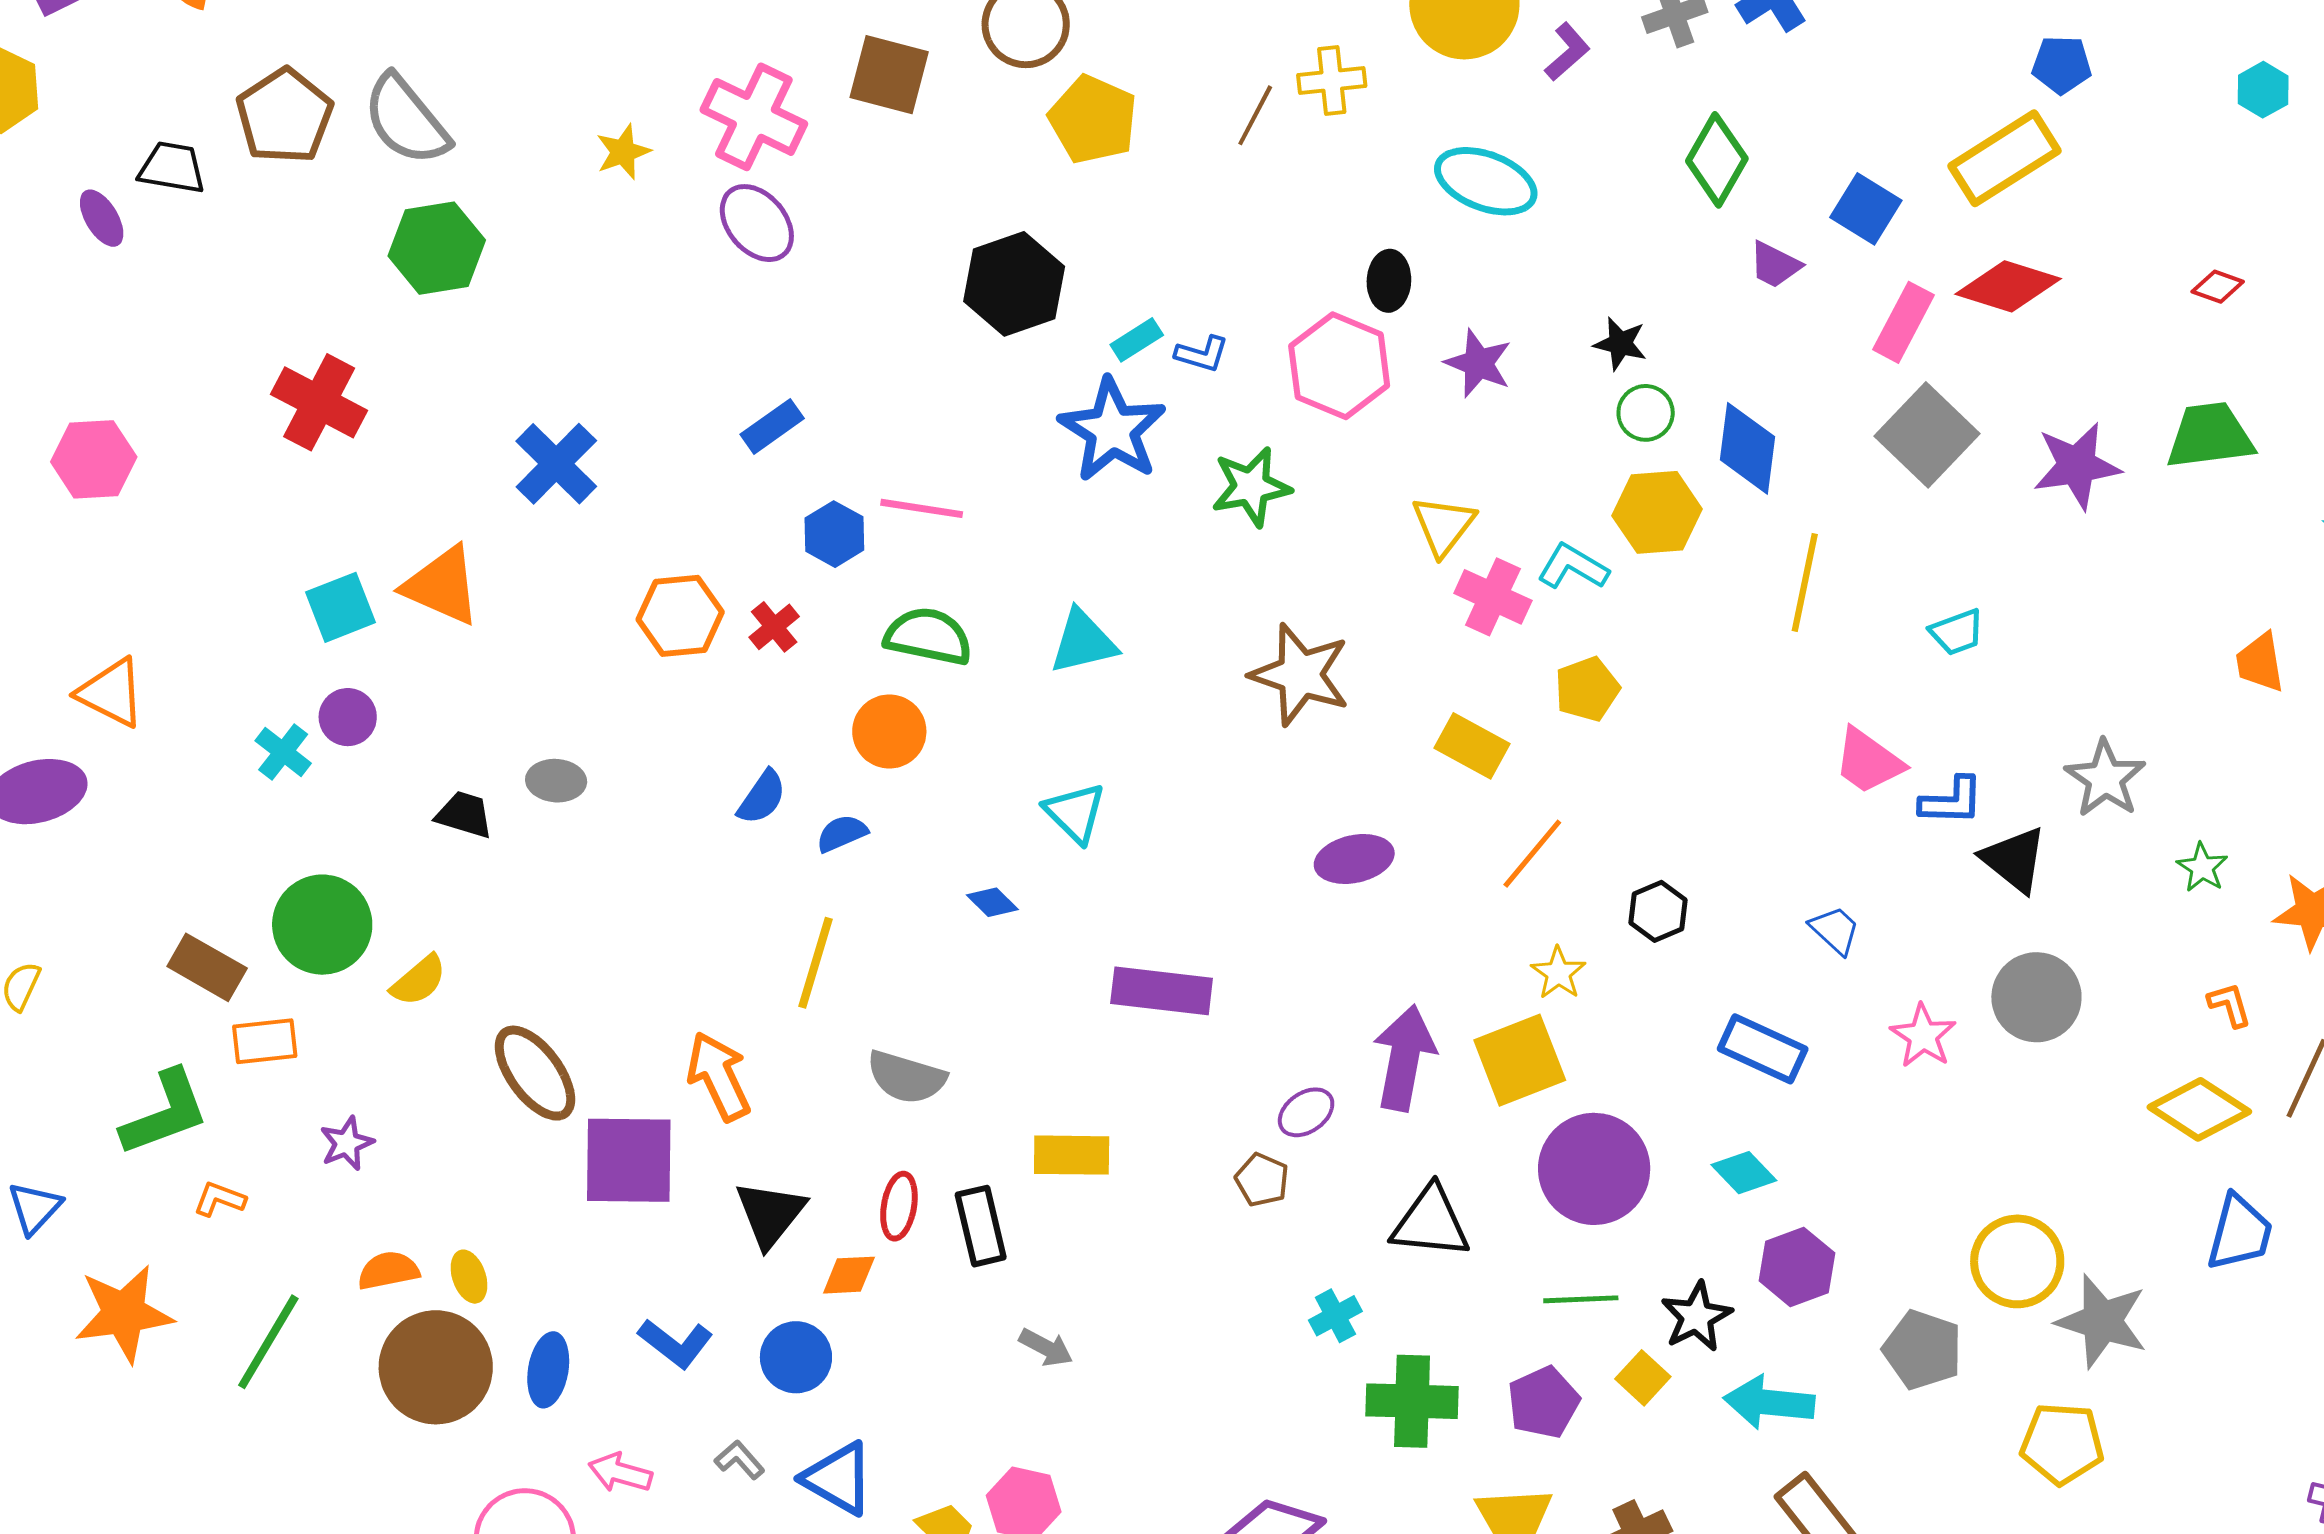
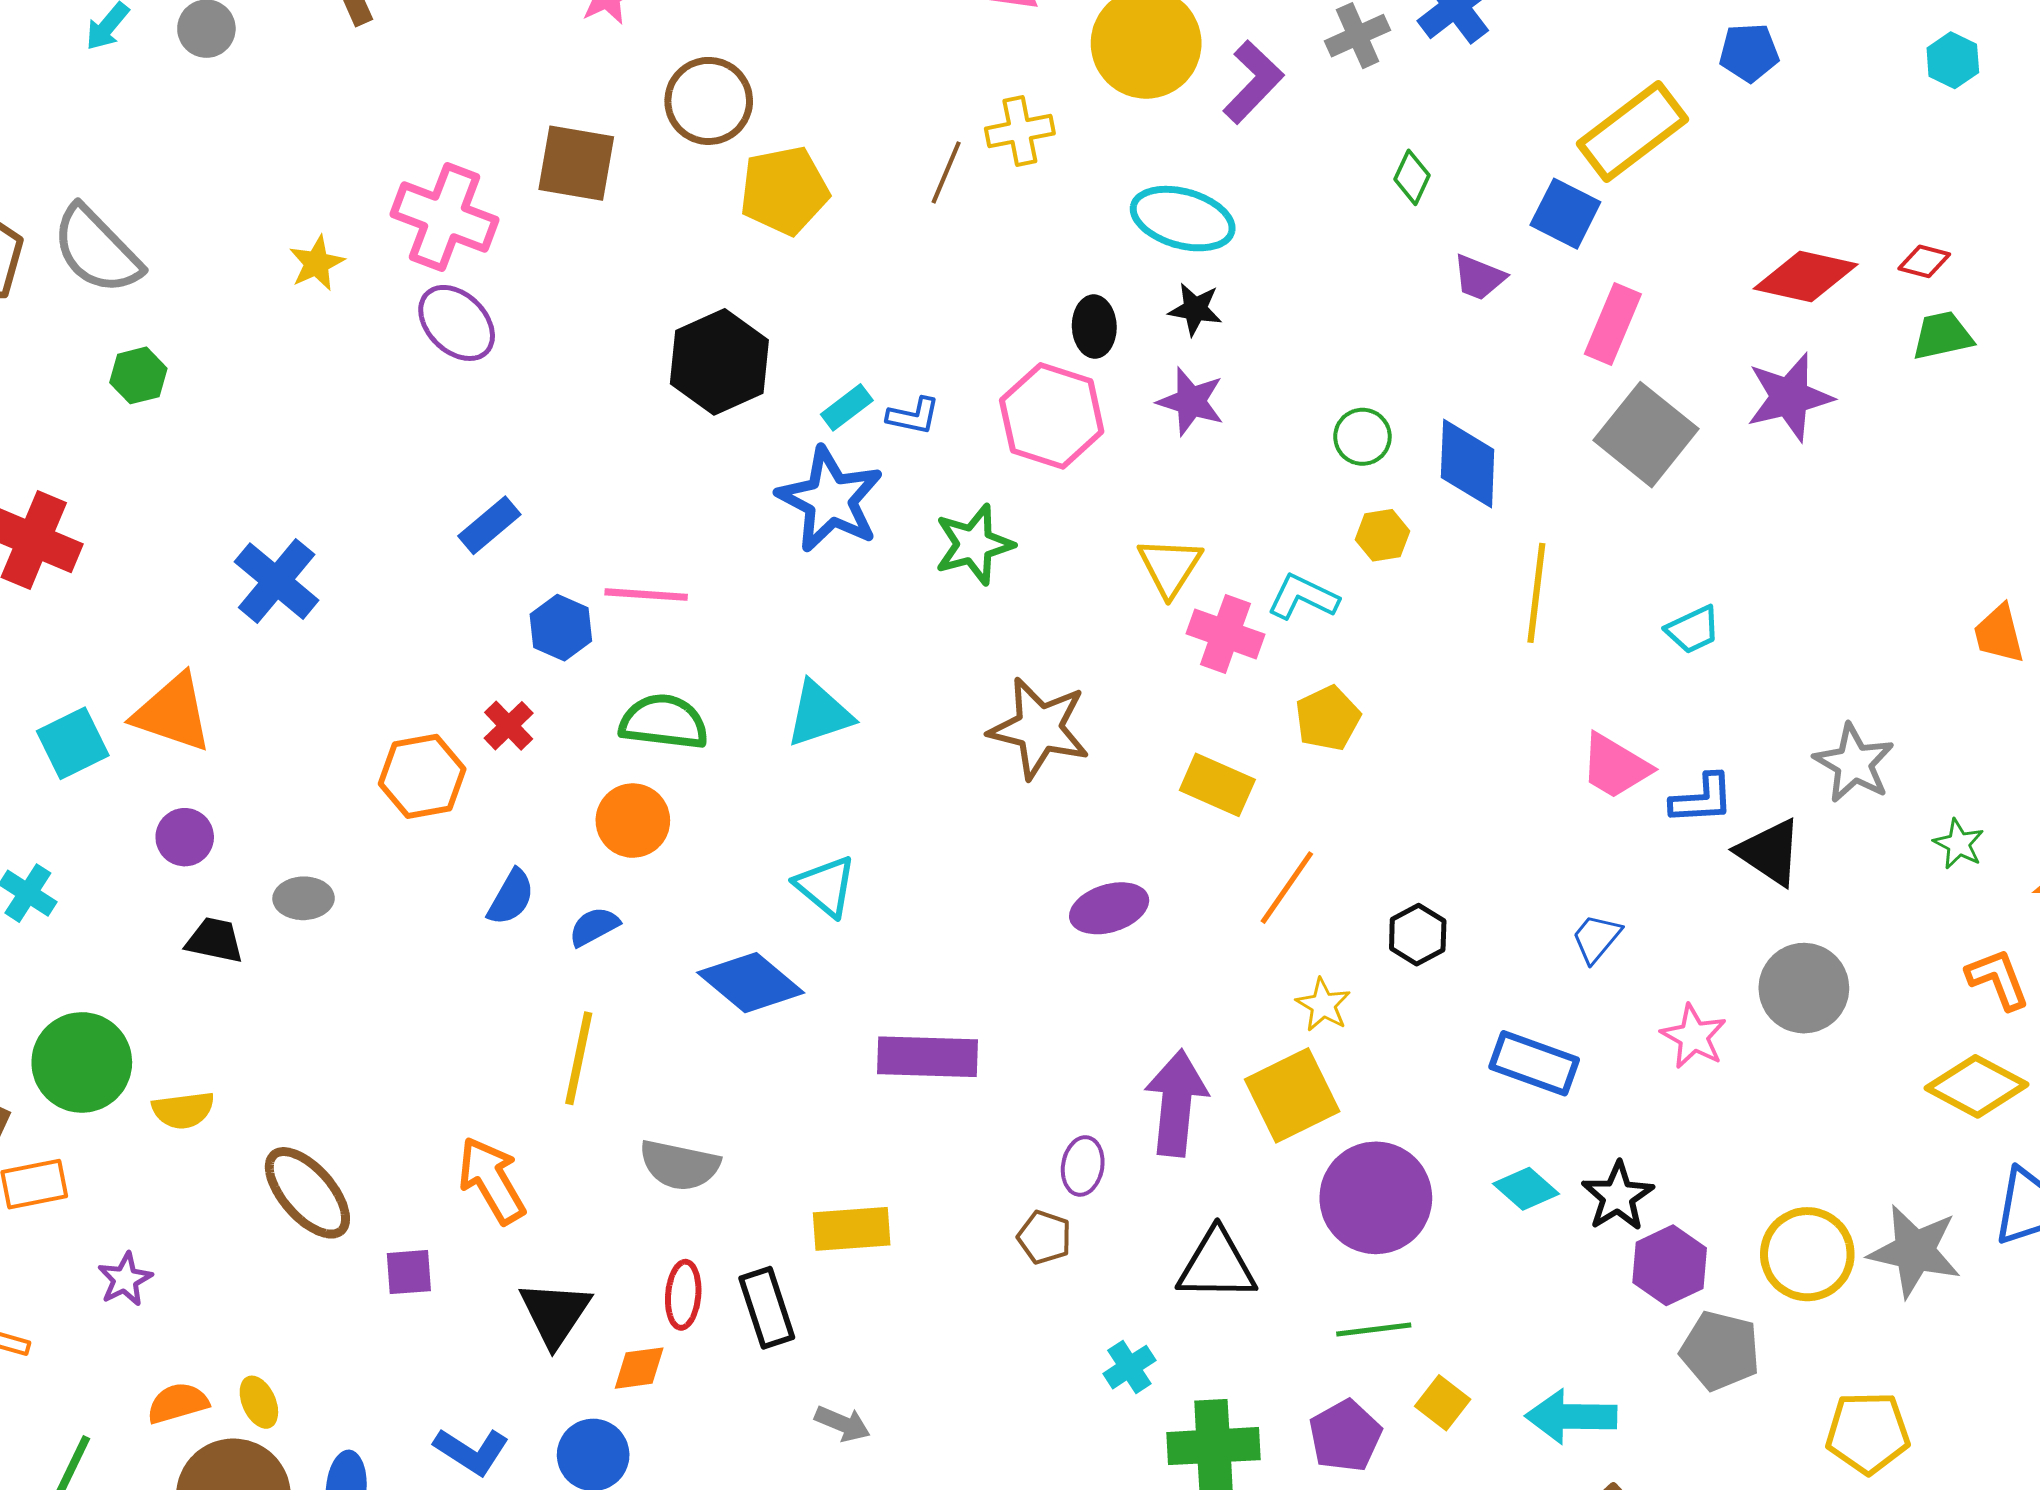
purple L-shape: (1567, 52) -> (1253, 82), size x1.4
yellow pentagon: (1093, 120) -> (784, 191), turned -30
yellow rectangle: (2004, 158) -> (1633, 131), moved
green diamond: (1717, 160) -> (1412, 177), size x0.6
green hexagon: (437, 248) -> (138, 375), size x0.6
red diamond: (2008, 286) -> (1806, 276), moved
black star: (1620, 344) -> (1195, 309), moved
green trapezoid: (2210, 436) -> (1942, 336), moved, size x0.7
purple star: (2077, 466) -> (1790, 397), moved
yellow hexagon: (1657, 512) -> (1382, 535), size x0.6
orange hexagon: (680, 616) -> (422, 776), moved
purple circle: (348, 717) -> (185, 837), moved
blue diamond: (992, 902) -> (751, 983), size x2.0
blue trapezoid: (1835, 930) -> (1596, 938), turned -88
yellow semicircle: (419, 980) -> (183, 1110), turned 38
orange L-shape: (2230, 1005) -> (1998, 979), size x1.4
purple ellipse: (1306, 1112) -> (1083, 1166), turned -40
purple square: (629, 1160) -> (409, 1272), size x0.5
purple hexagon: (1797, 1267) -> (1670, 1265), moved
black star: (1696, 1317) -> (1618, 1196), moved
gray star: (2102, 1321) -> (1915, 1251), moved

